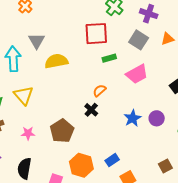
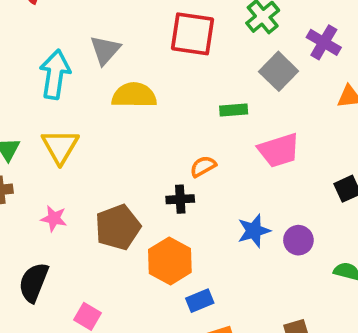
red square: (96, 34) -> (192, 34), moved
gray square: (139, 40) -> (279, 71), moved
black cross: (91, 110) -> (180, 199), turned 32
orange hexagon: (81, 165) -> (170, 261), moved

